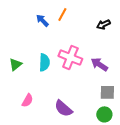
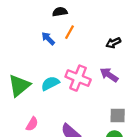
cyan semicircle: (44, 62) -> (50, 83), turned -120
green triangle: (15, 64) -> (19, 86), size x1.6
purple arrow: (99, 64) -> (109, 75), moved

